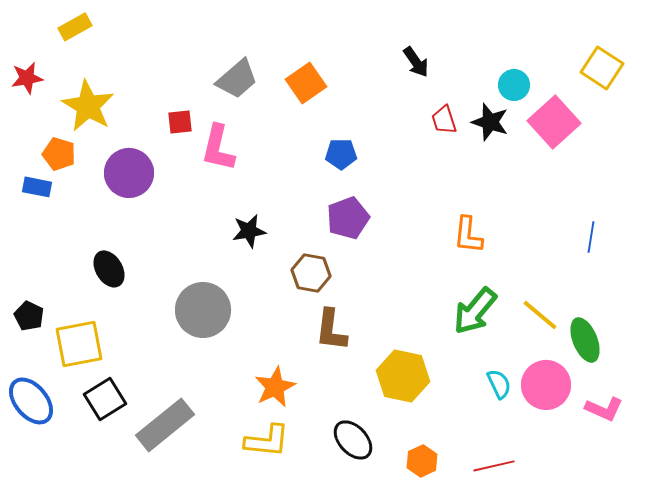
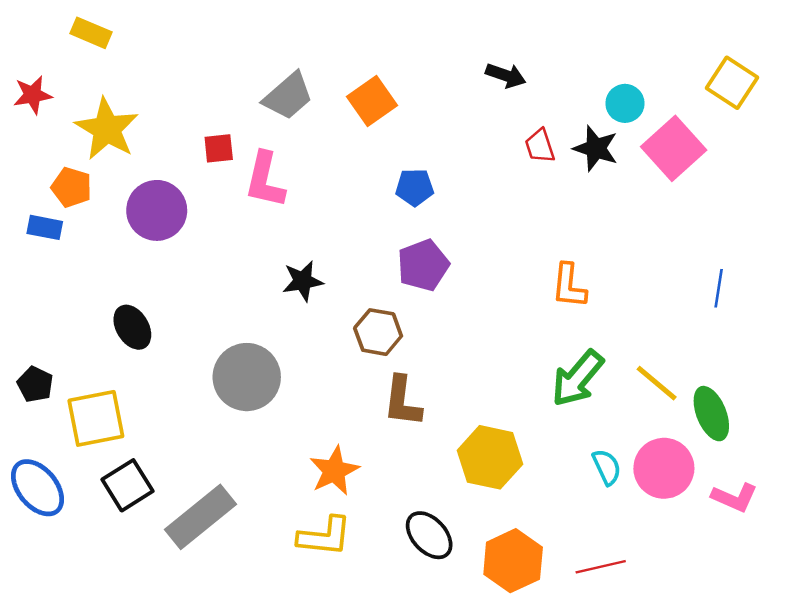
yellow rectangle: (75, 27) -> (91, 33), turned 52
black arrow: (416, 62) -> (506, 75), turned -36
orange hexagon: (422, 461) -> (513, 561), size x1.6

